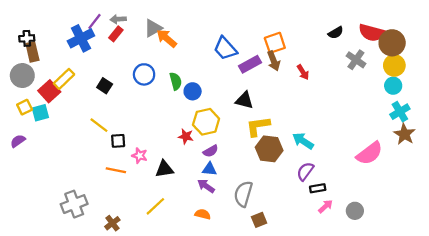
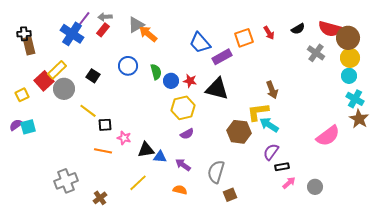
blue cross: (81, 38) -> (72, 34), turned -30
brown arrow: (274, 61) -> (272, 90), moved
red arrow: (303, 72) -> (269, 33), moved
gray circle: (22, 76) -> (64, 89), moved
black triangle: (244, 100) -> (217, 89), size x1.4
cyan cross: (400, 112) -> (355, 99), turned -30
cyan square: (40, 113) -> (28, 127), moved
yellow L-shape: (258, 126) -> (258, 112), moved
red star: (186, 136) -> (190, 81), moved
blue triangle: (209, 169) -> (160, 157), moved

